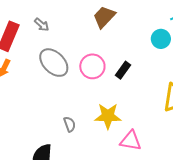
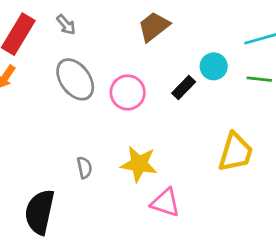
cyan circle: (161, 39) -> (214, 66), moved
black rectangle: (123, 70) -> (184, 88), moved

